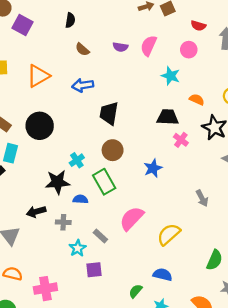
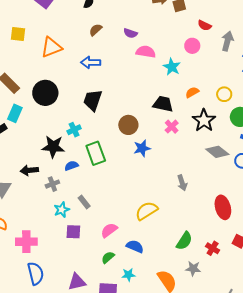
pink semicircle: (149, 46) -> (146, 52), moved, turned 66
brown semicircle: (82, 49) -> (96, 30), turned 88
orange semicircle: (197, 99) -> (192, 92), turned -64
black trapezoid: (109, 113) -> (93, 100), moved
brown circle: (113, 150) -> (128, 125), moved
blue semicircle: (80, 199) -> (71, 166), turned -32
pink semicircle: (132, 218) -> (109, 230), moved, size x0.7
gray cross: (63, 222) -> (52, 184), turned -32

